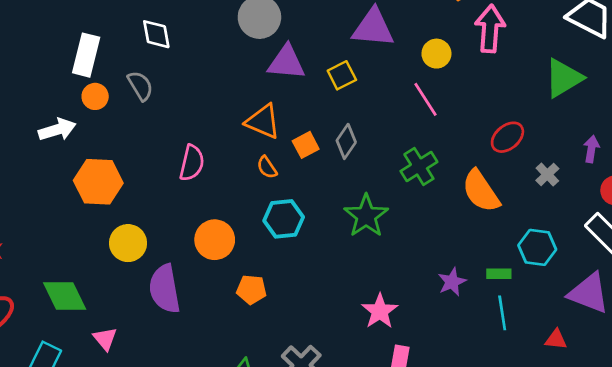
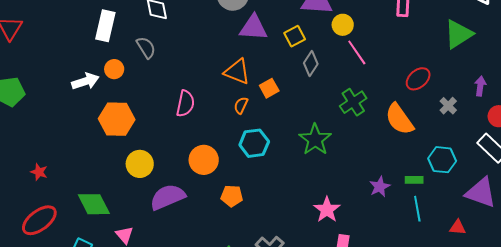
yellow circle: (436, 54) -> (343, 25), moved
orange circle: (95, 96) -> (114, 69), moved
gray diamond: (346, 141) -> (311, 64), moved
orange semicircle: (267, 167) -> (241, 105), turned 60
purple semicircle: (165, 289) -> (168, 197), turned 78

